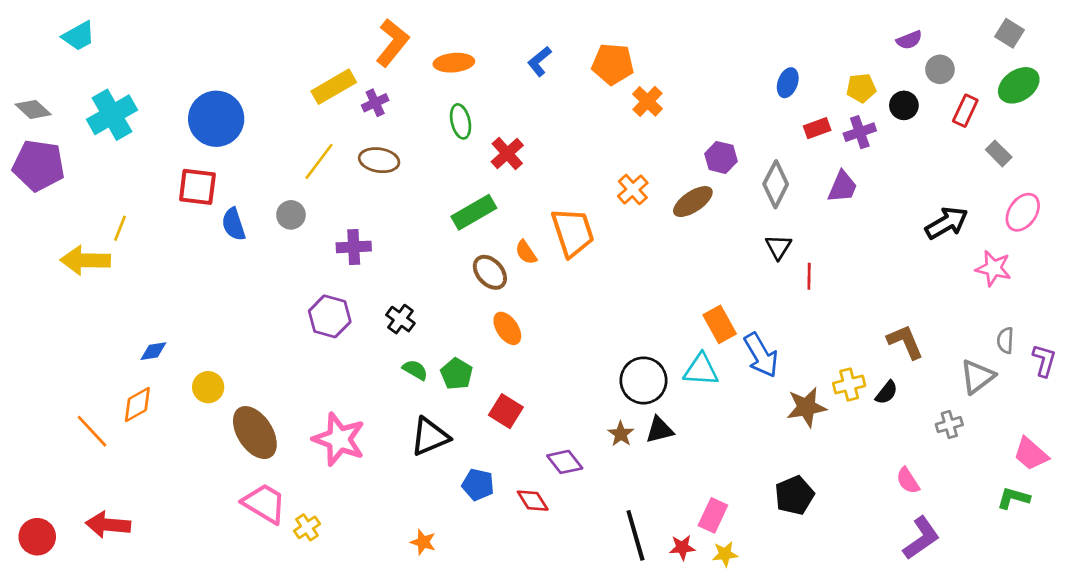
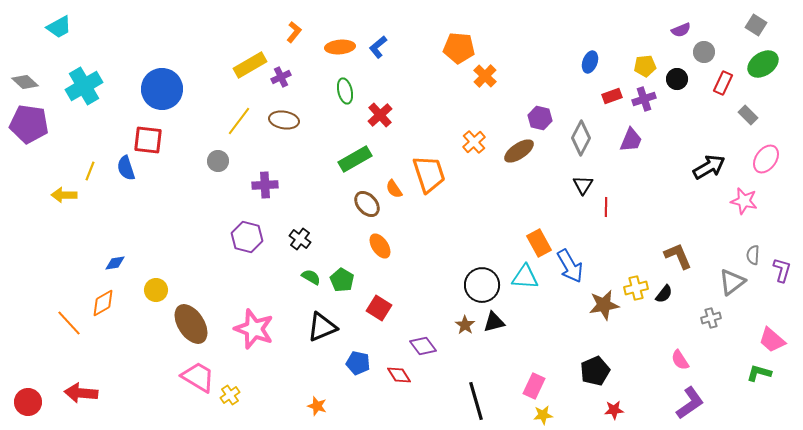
orange L-shape: (392, 43) -> (294, 32), size x0.6
blue L-shape: (539, 61) -> (378, 47), moved
blue semicircle: (234, 224) -> (126, 168), moved
yellow arrow: (85, 260) -> (64, 195), size x0.7
red star: (682, 547) -> (614, 410), moved

